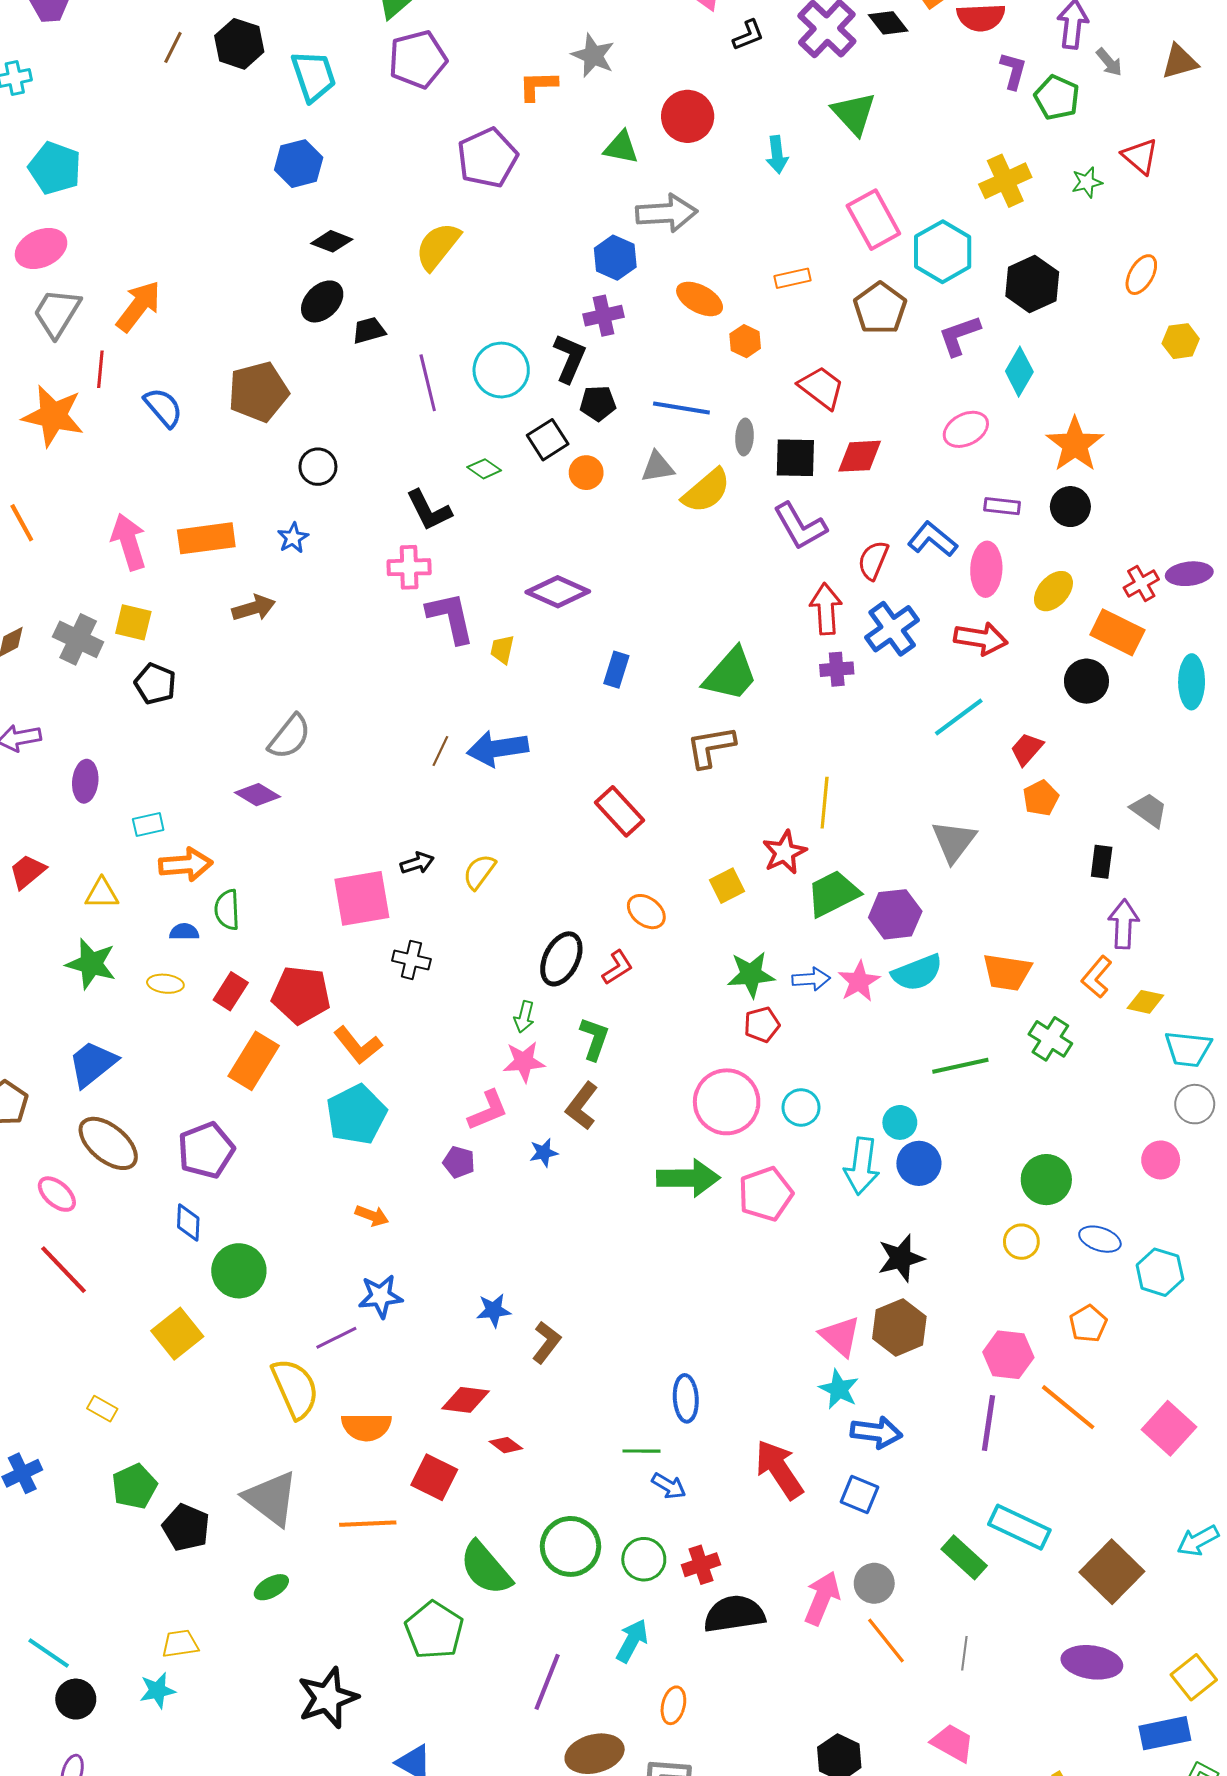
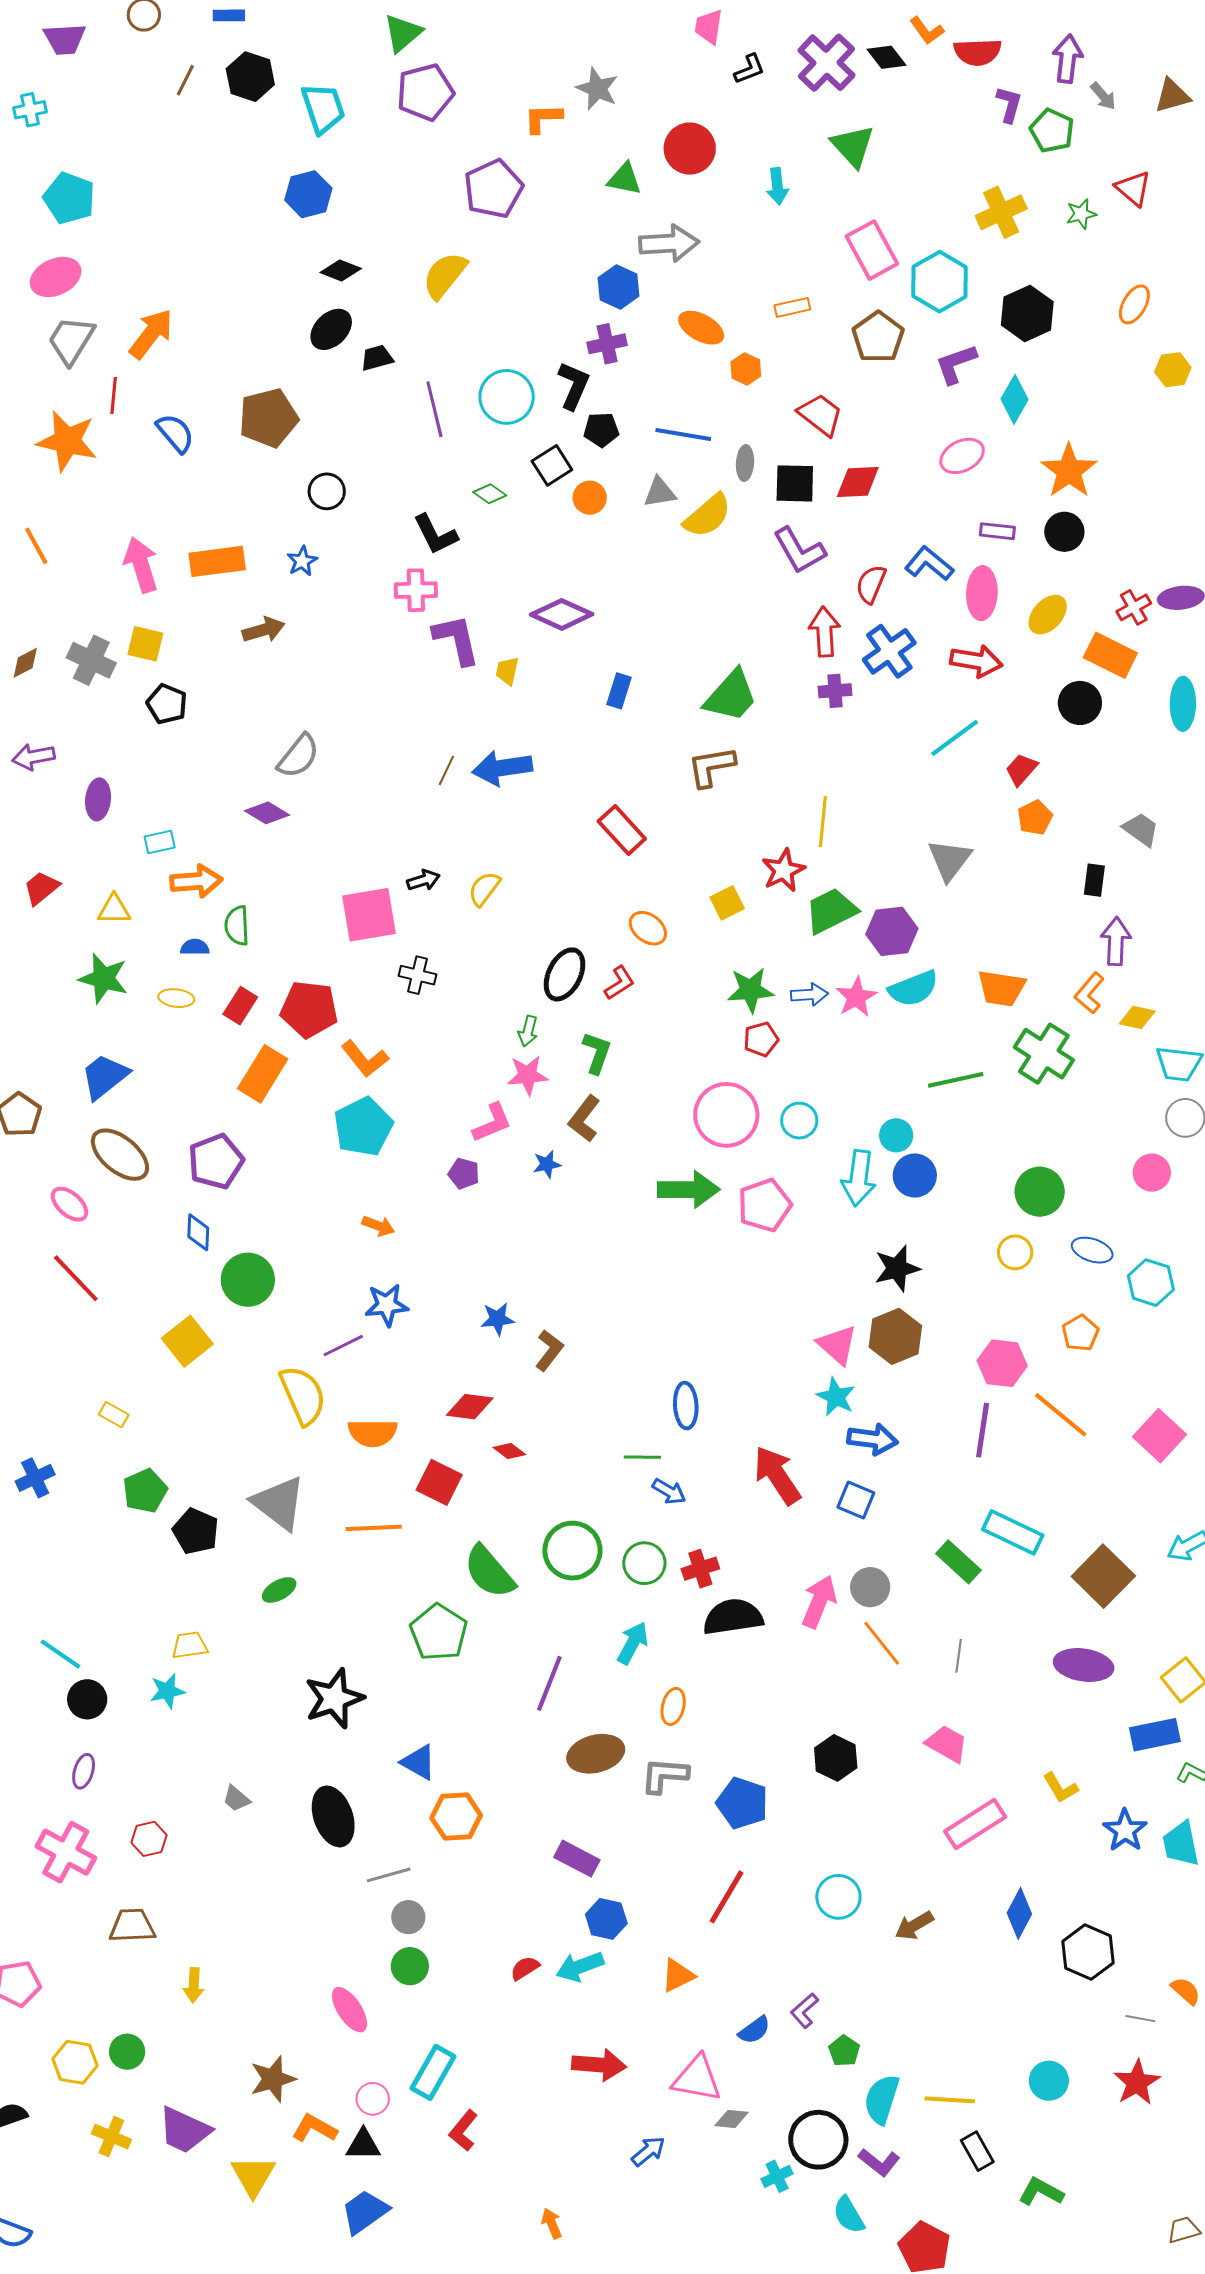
green cross: (1050, 1039) -> (1044, 1054), size x1.4

